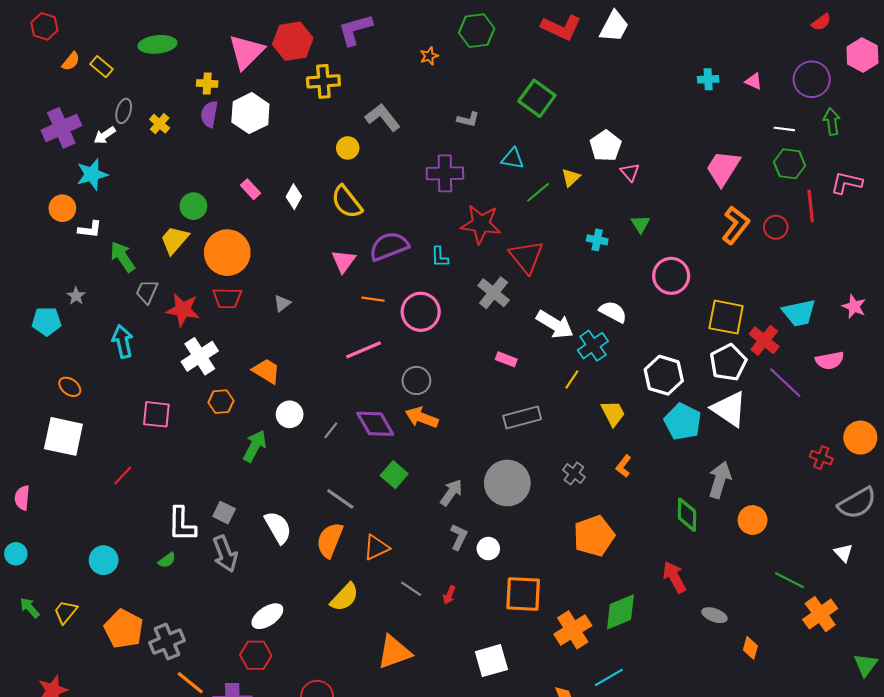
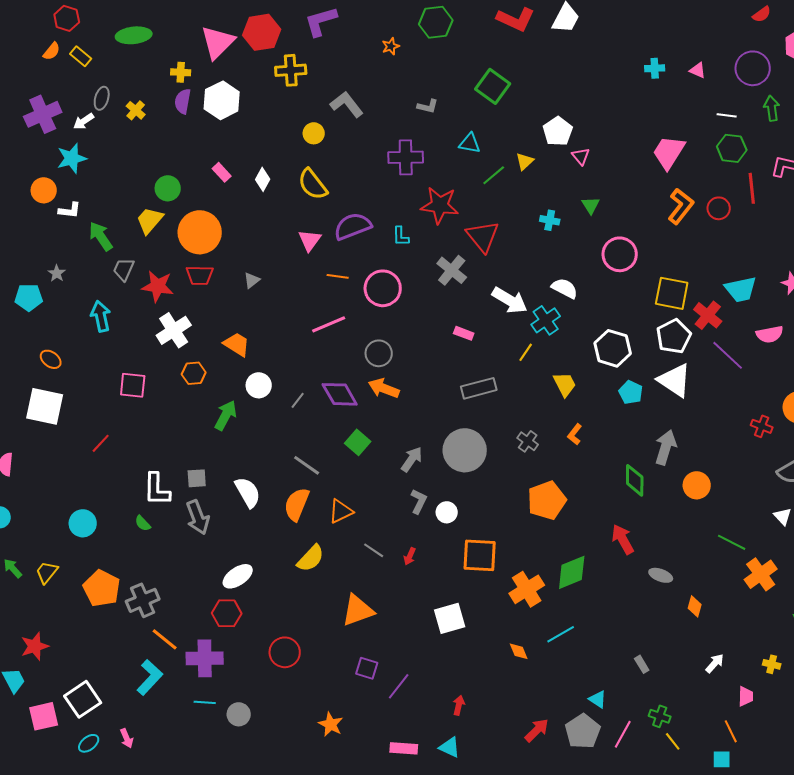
red hexagon: (44, 26) -> (67, 18), moved
cyan pentagon: (683, 422) -> (631, 392), size x0.7
gray square: (224, 513) -> (197, 478), turned -30
green semicircle: (167, 560) -> (143, 523), turned 84

